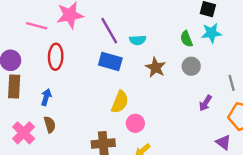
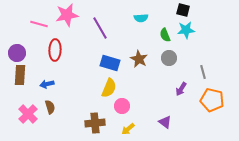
cyan semicircle: (138, 40) -> (141, 18), moved
blue rectangle: (110, 61) -> (110, 63), moved
blue arrow: (46, 97) -> (47, 84), turned -120
purple triangle: (223, 142) -> (165, 122), moved

